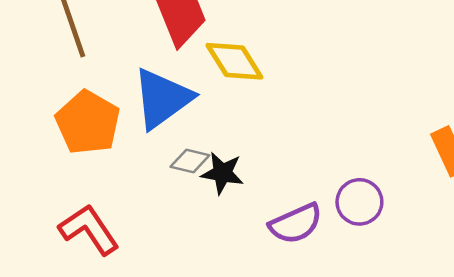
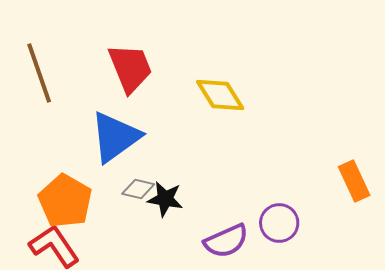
yellow diamond: (234, 61) -> (220, 95), moved
orange pentagon: (88, 123) -> (65, 201), moved

